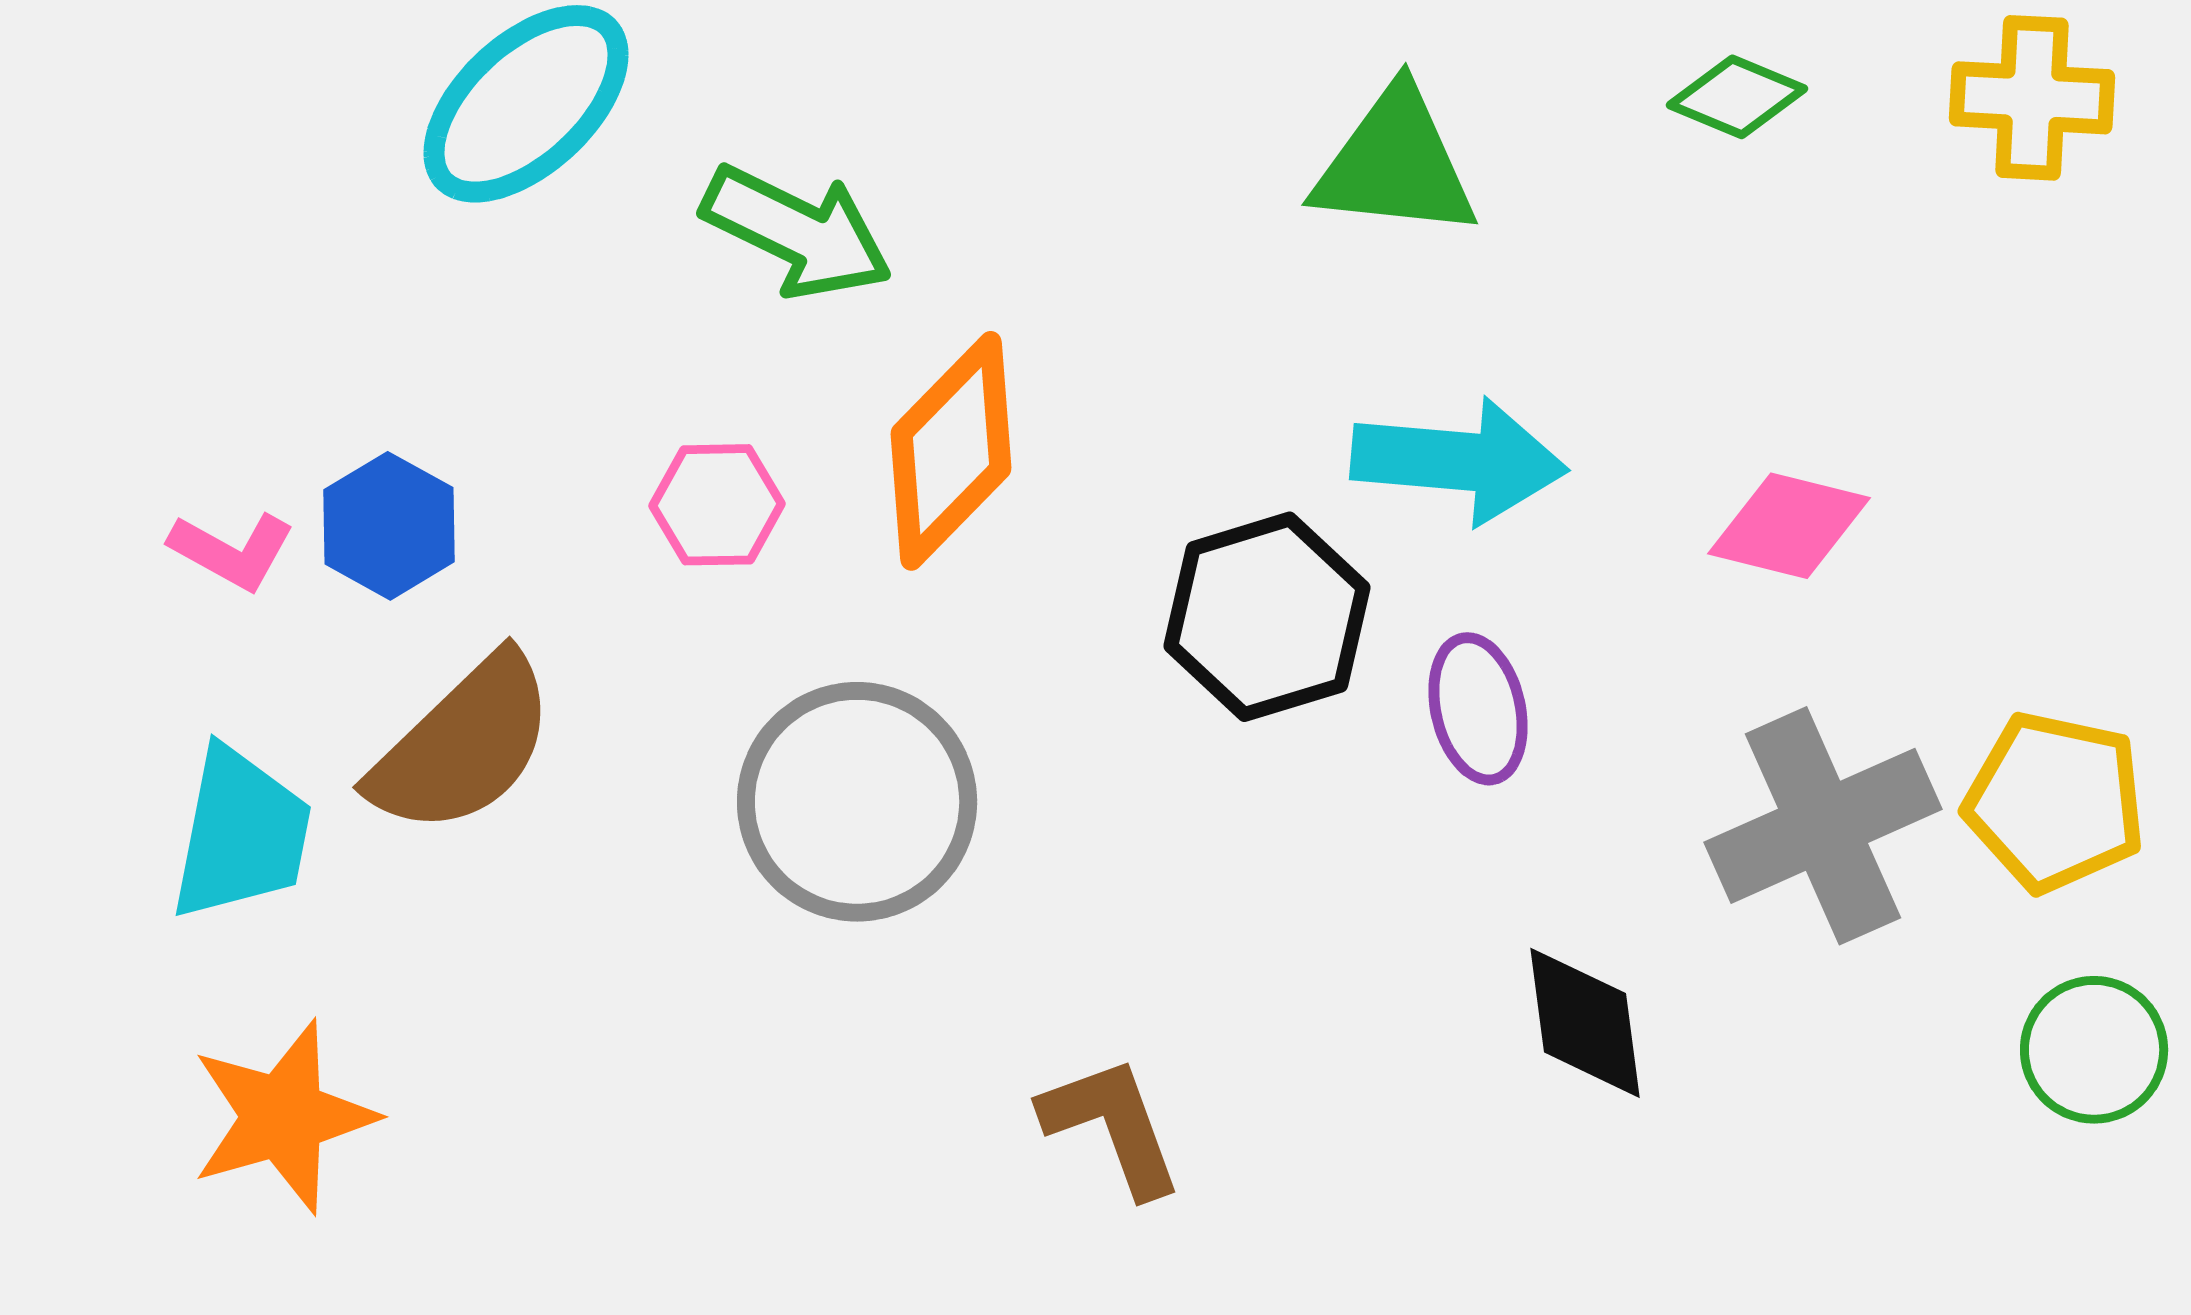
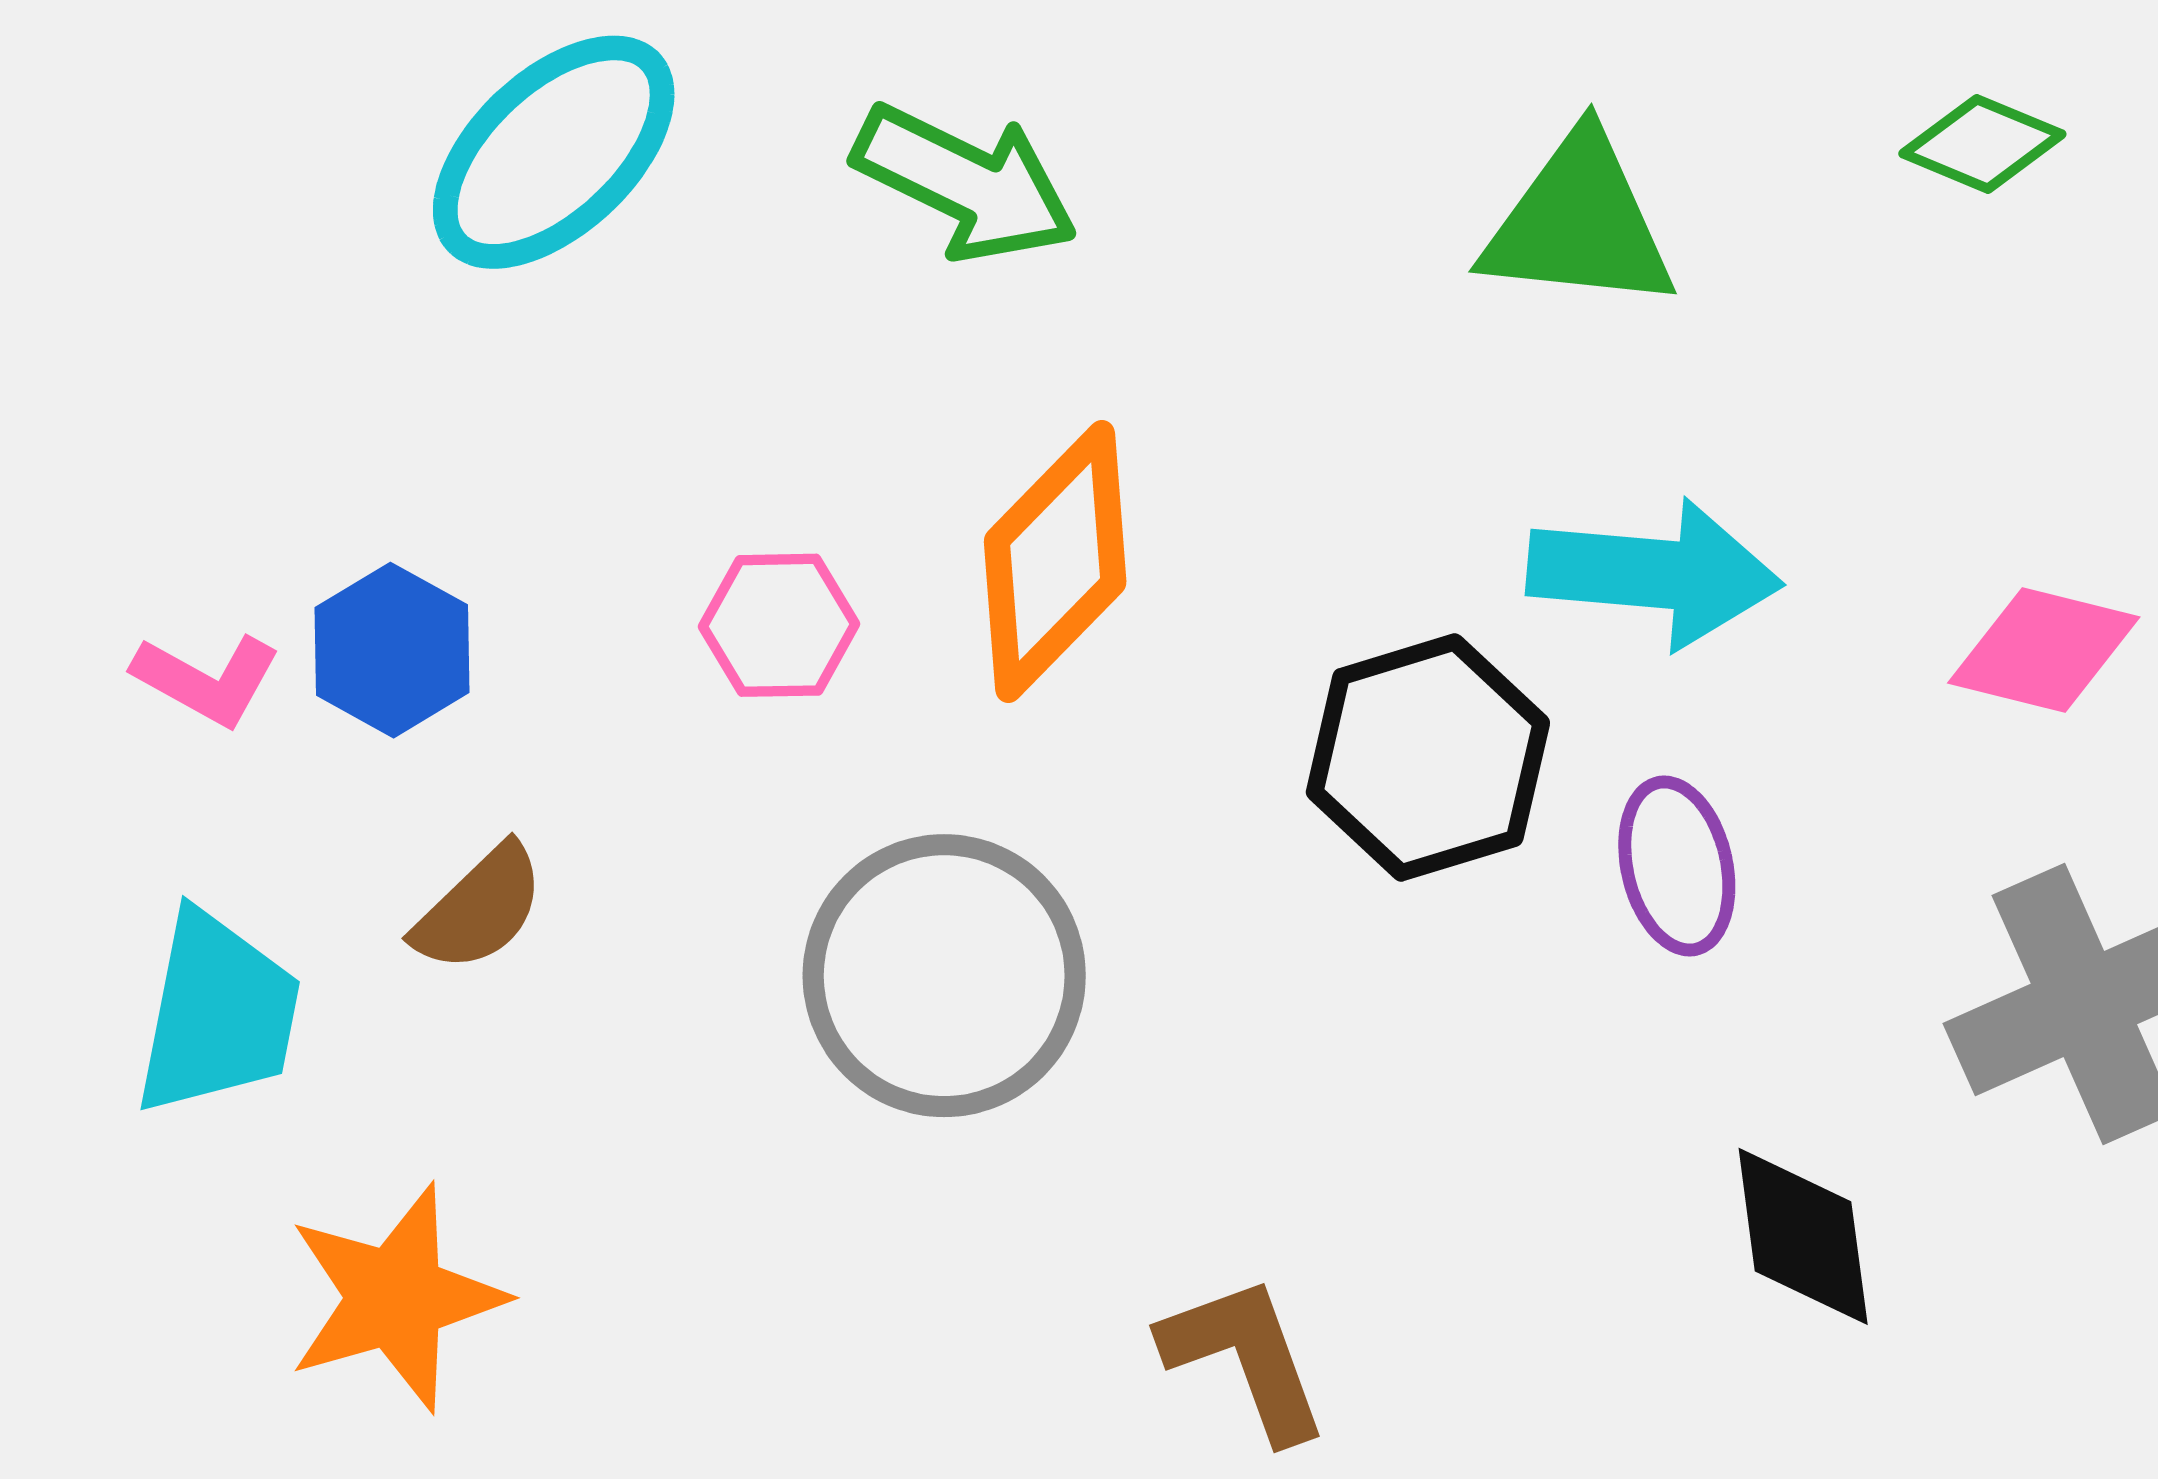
green arrow: (797, 232) -> (965, 183), moved
brown semicircle: (463, 745) -> (479, 908), size x0.6
orange star: (283, 1117) -> (396, 1298), moved

